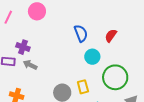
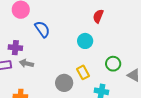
blue semicircle: (81, 33) -> (42, 29), moved
green circle: (115, 77) -> (113, 64), moved, size x0.6

